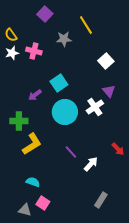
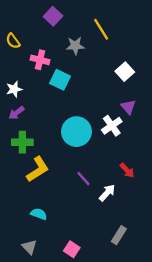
white star: (12, 53) -> (14, 89), moved
cyan square: (59, 83) -> (60, 80), moved, turned -30
purple arrow: (35, 95) -> (16, 113), moved
red arrow: (118, 149) -> (127, 170), moved
pink square: (43, 203) -> (72, 249), moved
gray triangle: (25, 210) -> (29, 247), turned 32

